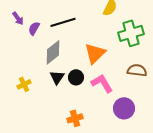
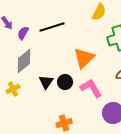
gray diamond: (53, 52) -> (24, 61), moved

